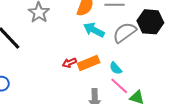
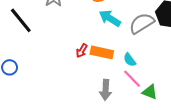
red arrow: (69, 63) -> (82, 51), turned -40
orange rectangle: (89, 63) -> (102, 52), turned 30

